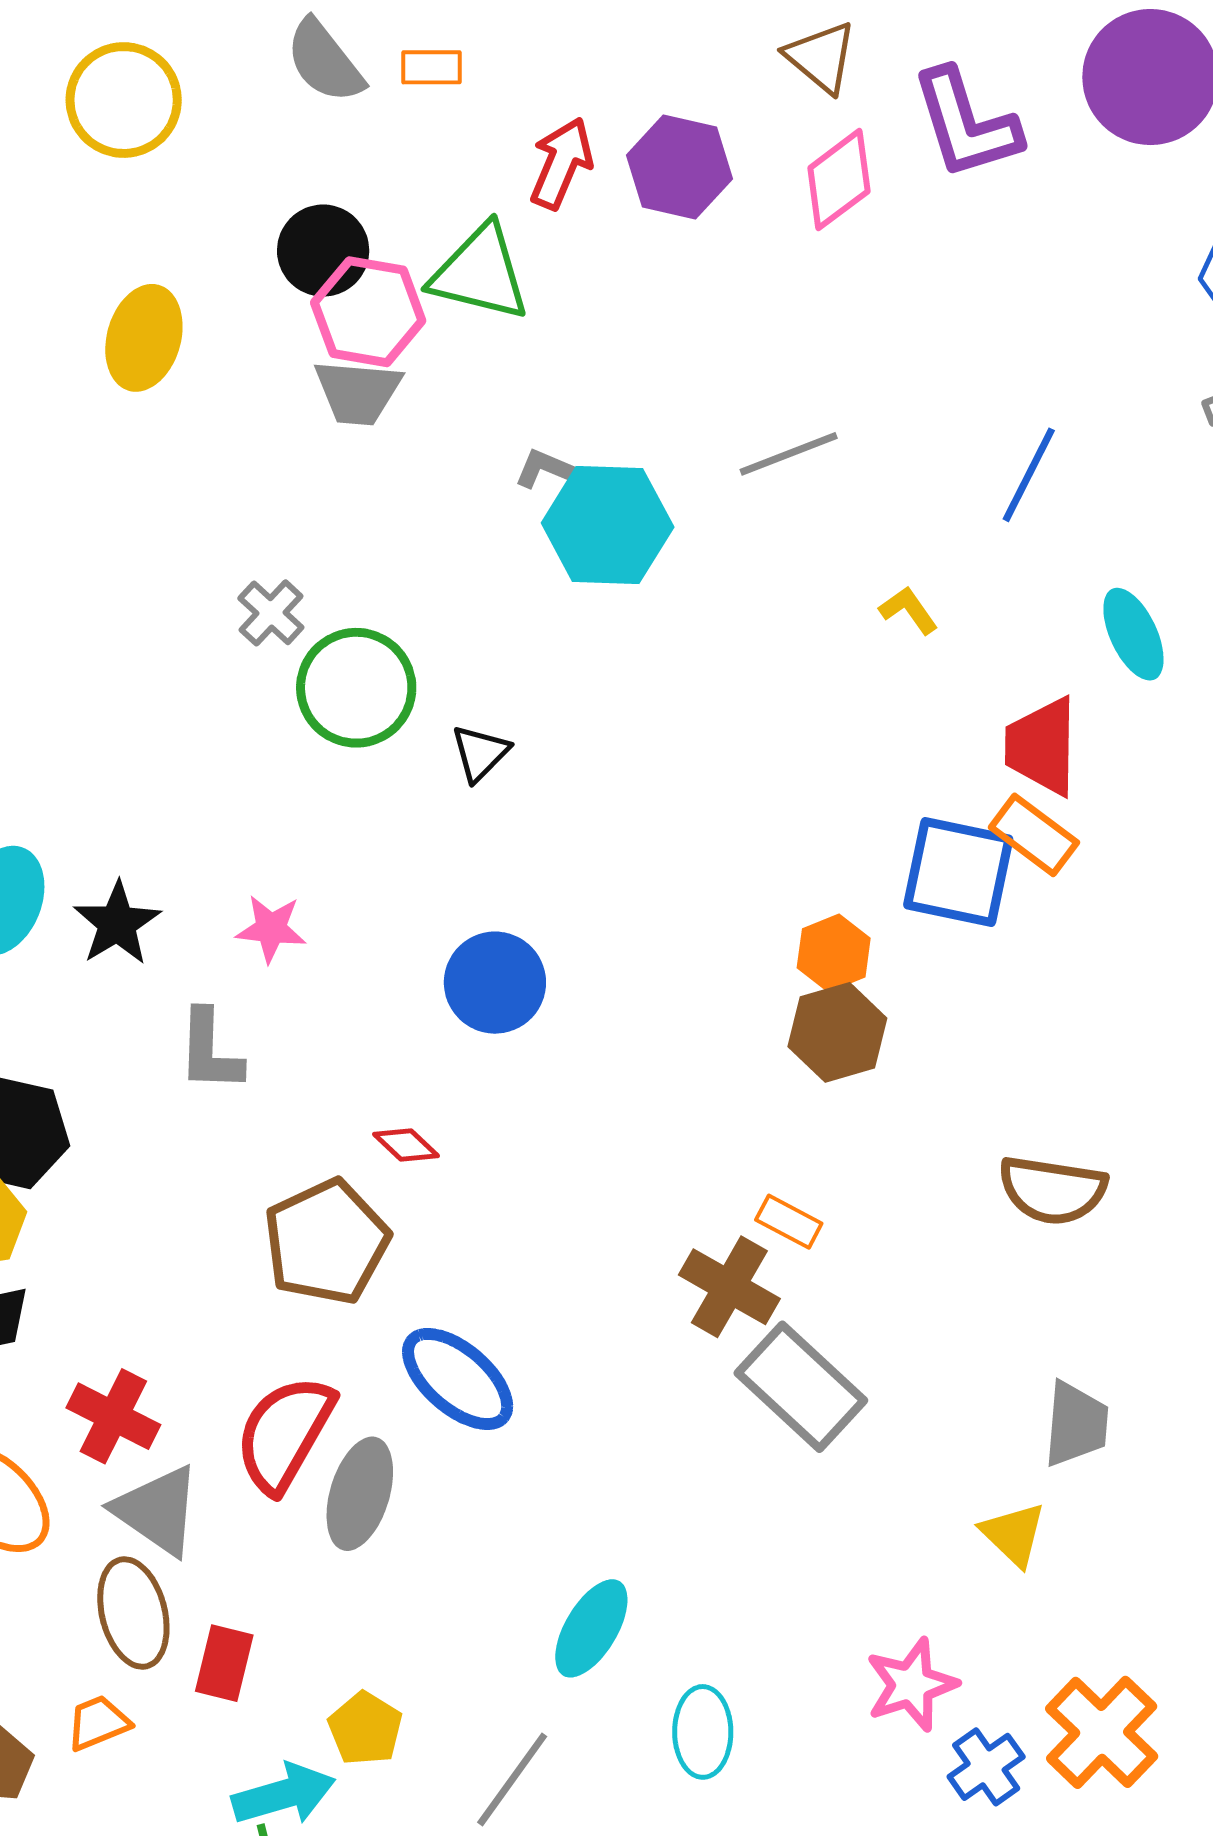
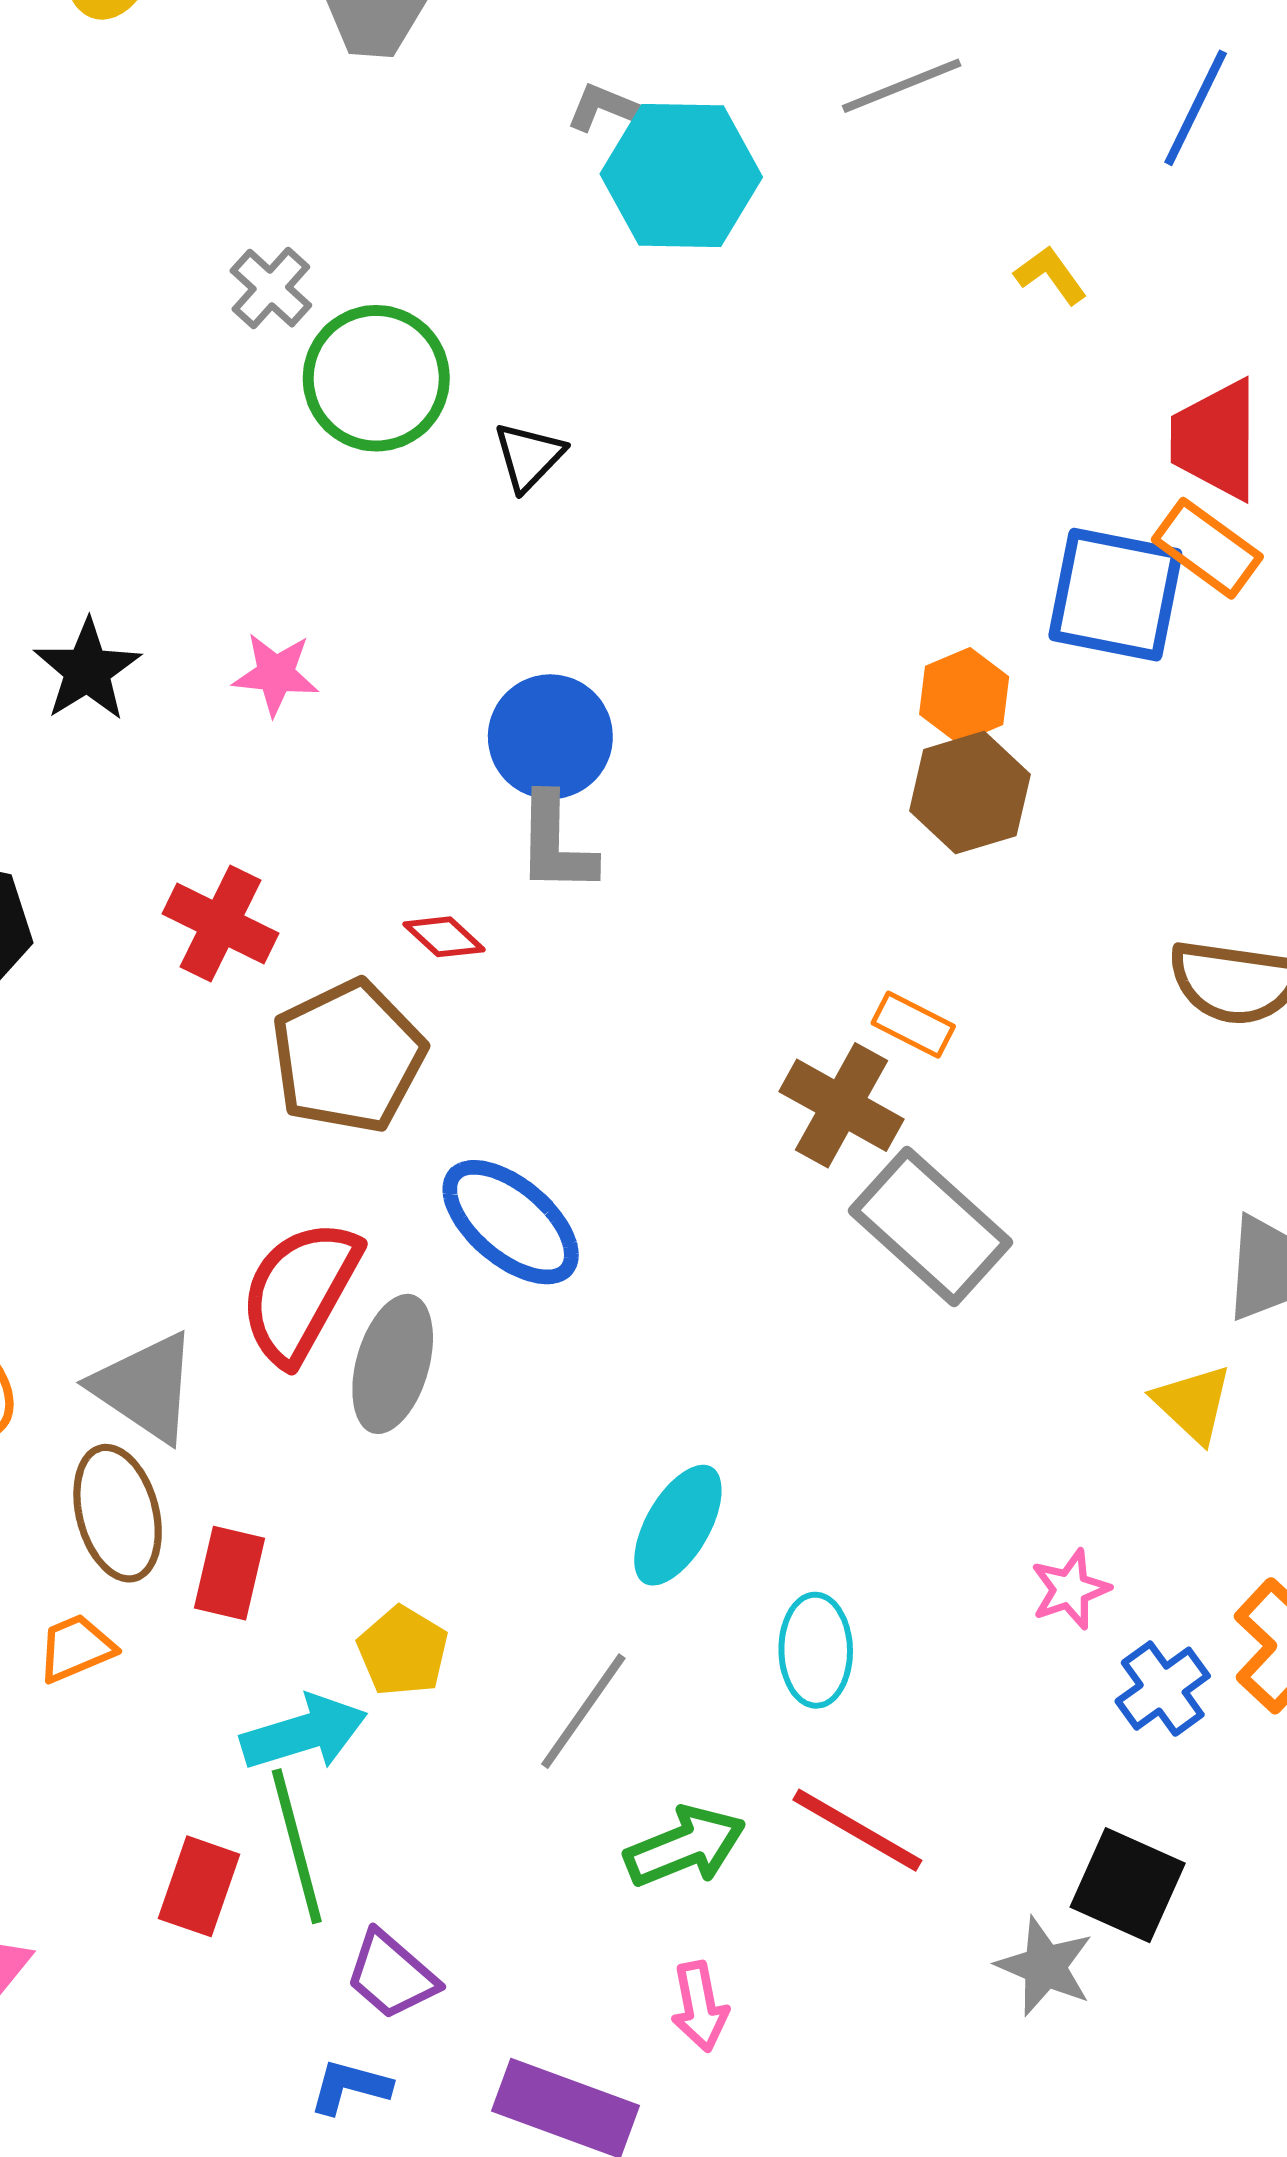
gray L-shape: (210, 1051) -> (556, 844), moved
red cross: (113, 1416) -> (221, 923), moved
pink star: (911, 1685) -> (1070, 1589), size x0.7

